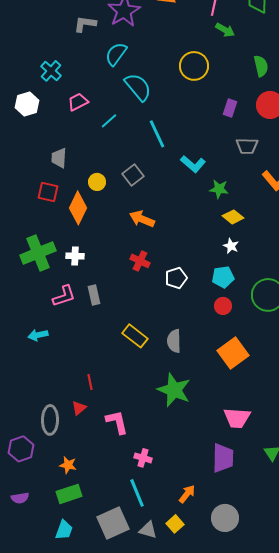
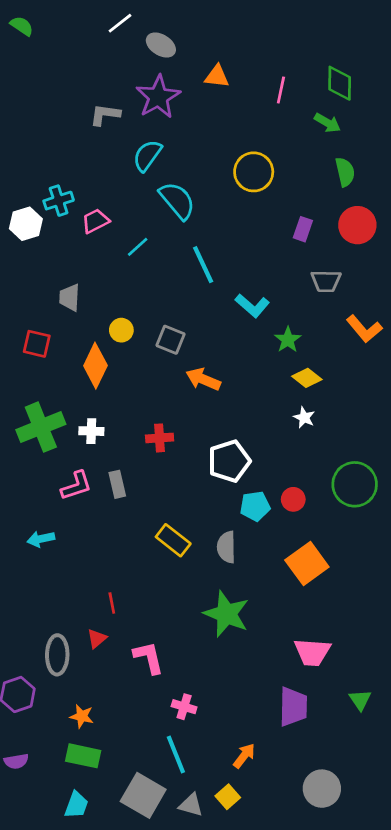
green arrow: (225, 30) -> (327, 123), moved
cyan cross: (51, 71) -> (59, 201), moved, turned 30
gray square: (133, 175) -> (170, 340), moved, turned -30
green star: (219, 189) -> (288, 340), turned 30
red square: (48, 192) -> (37, 344), moved
orange arrow: (142, 219) -> (203, 379), moved
red cross: (140, 261) -> (160, 438), moved, turned -30
cyan pentagon: (223, 277) -> (255, 506), moved
white pentagon: (176, 278) -> (229, 461), size x1.4
green rectangle: (69, 494) -> (83, 756), turned 30
gray circle: (225, 518) -> (322, 789), moved
gray square: (113, 523) -> (143, 795), turned -36

